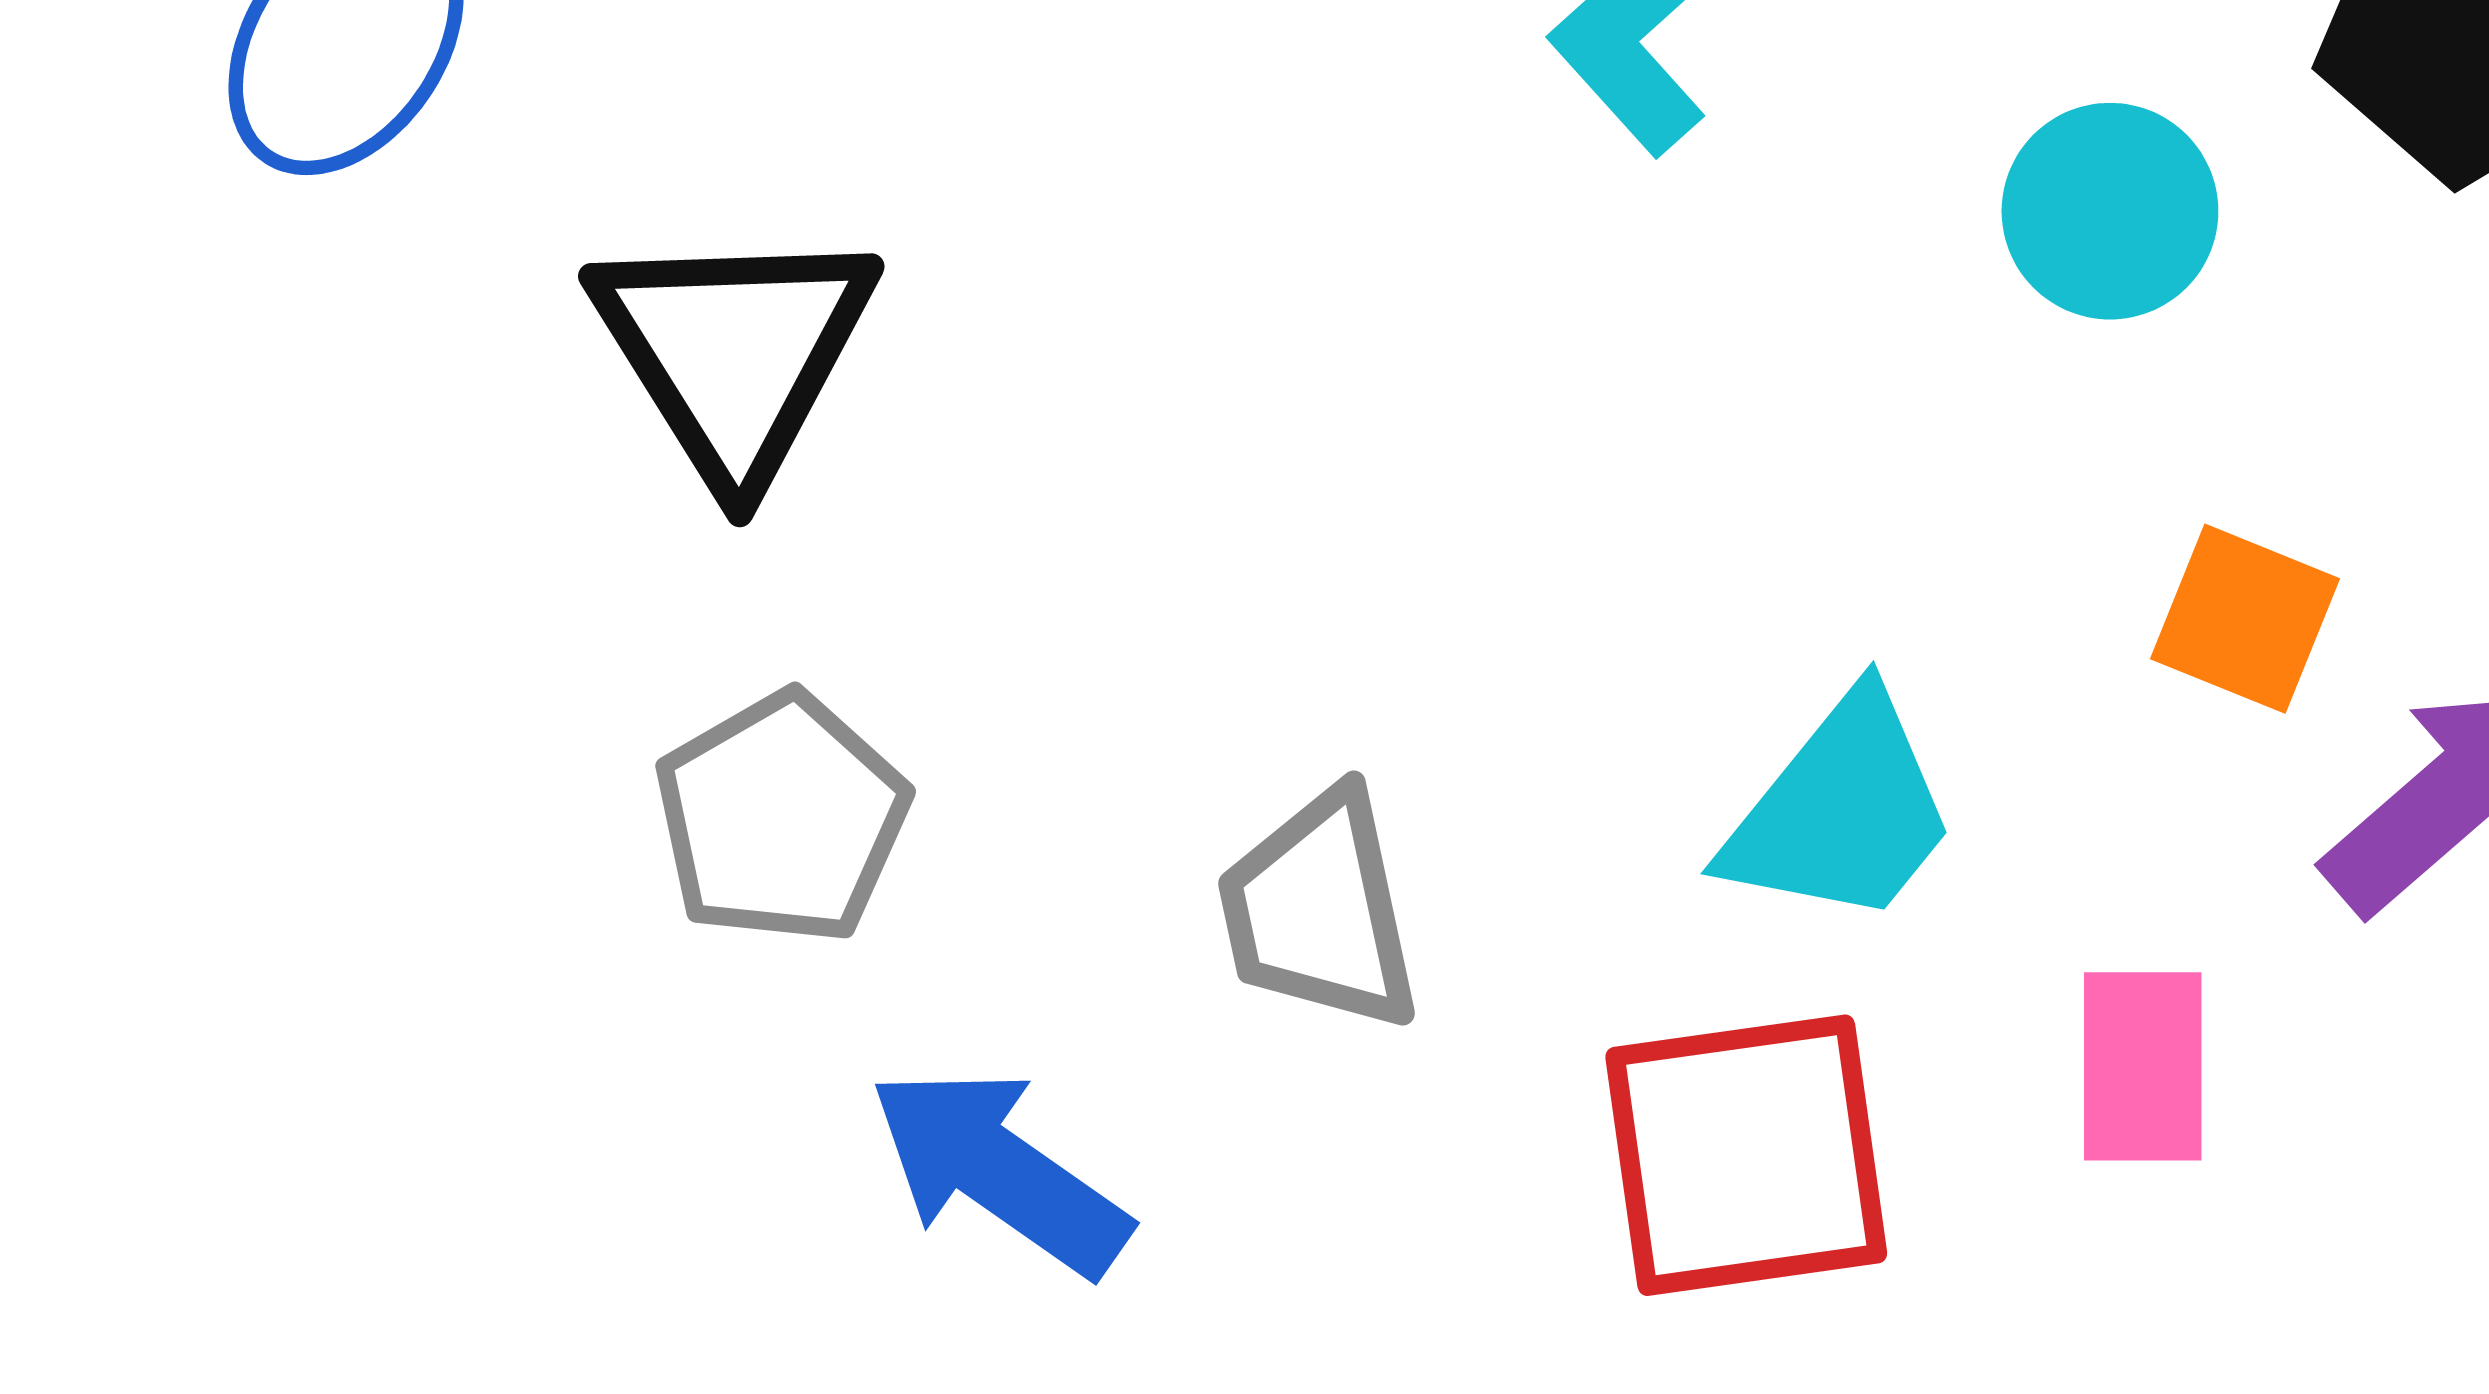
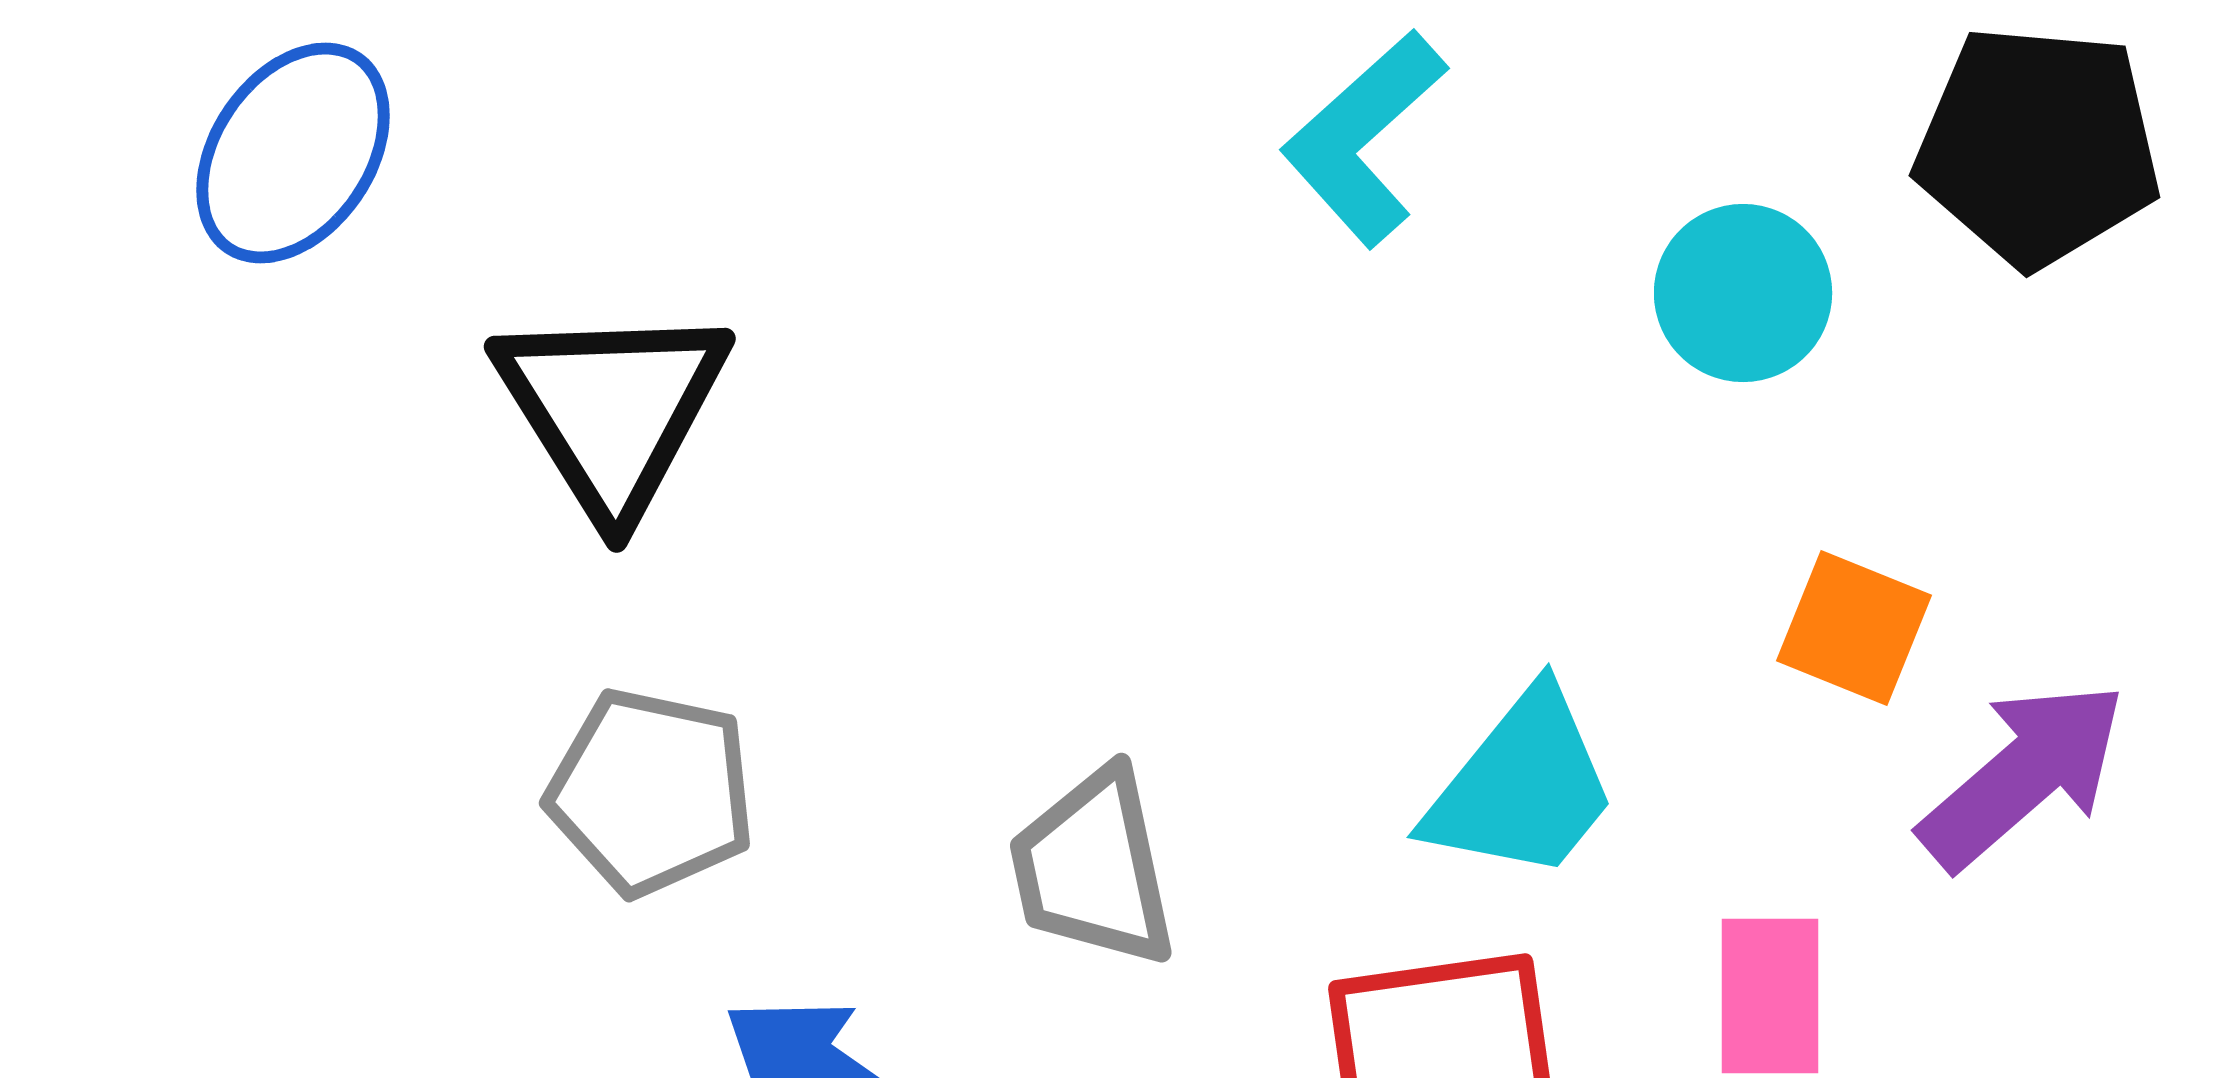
gray pentagon: (782, 818) -> (651, 792), turned -30

